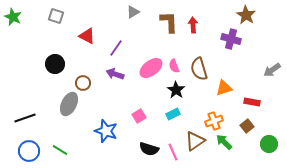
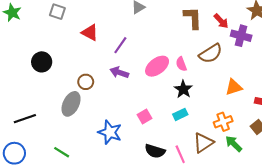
brown L-shape: (169, 22) -> (193, 18), moved
red arrow: (193, 25) -> (221, 21), moved, turned 140
black circle: (55, 64) -> (42, 62), moved
brown semicircle: (199, 69) -> (211, 54), moved, turned -105
blue circle: (29, 151) -> (14, 153), moved

